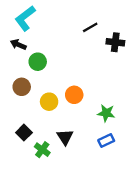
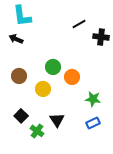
cyan L-shape: (25, 18) -> (22, 16), turned -60
green circle: (38, 62) -> (53, 67), moved
orange circle: (74, 95) -> (72, 77), moved

